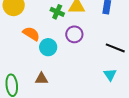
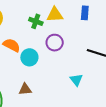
cyan triangle: (110, 75) -> (76, 80), moved

